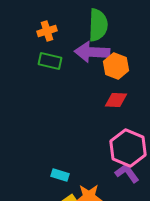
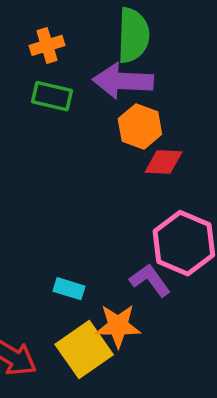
orange hexagon: (116, 66) -> (140, 127), moved
purple L-shape: (127, 173) -> (150, 280), moved

